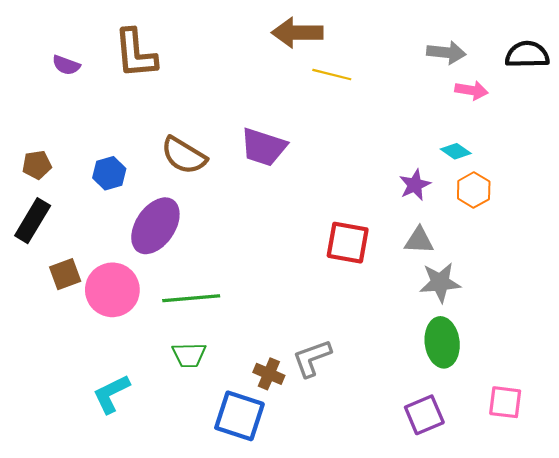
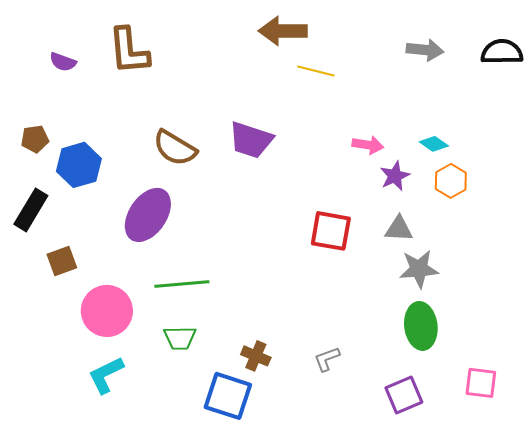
pink arrow: (472, 90) -> (368, 145), moved
brown pentagon: (37, 165) -> (35, 139), moved
blue hexagon: (109, 173) -> (79, 165), moved, size x1.4
pink circle: (112, 290) -> (107, 311), moved
gray L-shape: (312, 358) -> (327, 359), moved, size x0.7

